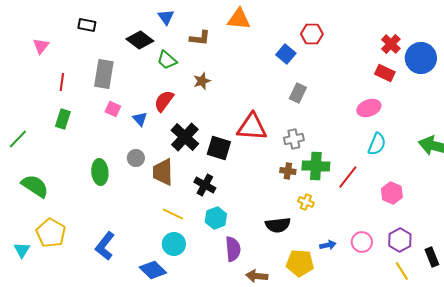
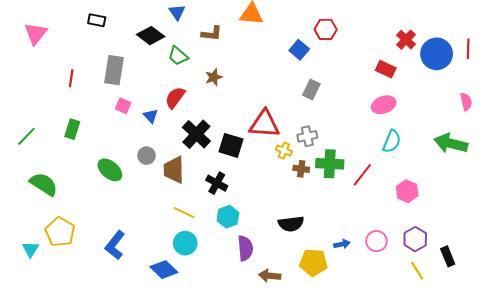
pink triangle: (41, 46) -> (36, 33), moved, size x1.4
red rectangle: (385, 73) -> (386, 69), moved
green rectangle: (63, 119) -> (72, 129), moved
green ellipse: (100, 172) -> (110, 170), turned -45
yellow cross: (306, 202) -> (284, 151), moved

